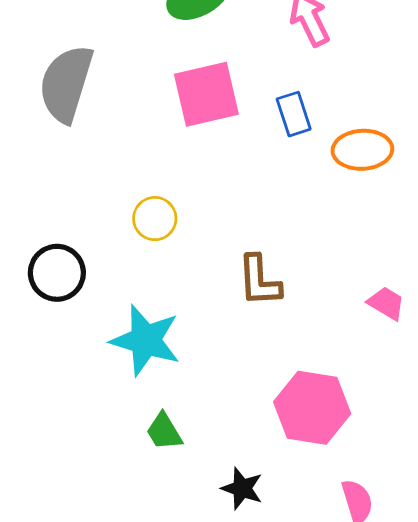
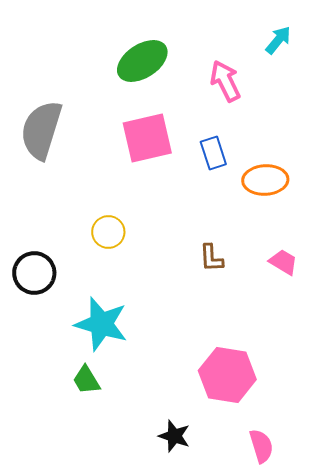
brown L-shape: (259, 281) -> (211, 258), moved, size x0.7
pink trapezoid: (386, 303) -> (283, 262), moved
green trapezoid: (164, 432) -> (86, 380), moved

